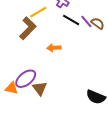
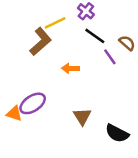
purple line: (86, 22) -> (110, 57), moved
brown triangle: (40, 88) -> (82, 116), moved

